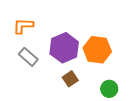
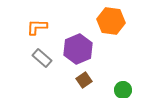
orange hexagon: (97, 50) -> (111, 21), moved

